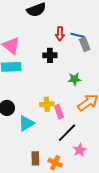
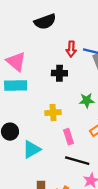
yellow cross: (47, 104) -> (53, 113), moved
black line: (67, 133) -> (77, 161), turned 60

